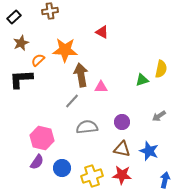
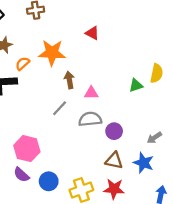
brown arrow: (81, 75) -> (69, 80), size x0.7
gray arrow: (159, 116) -> (154, 138), moved
gray semicircle: (87, 127) -> (90, 119), moved
purple semicircle: (37, 162) -> (21, 175), turned 98

